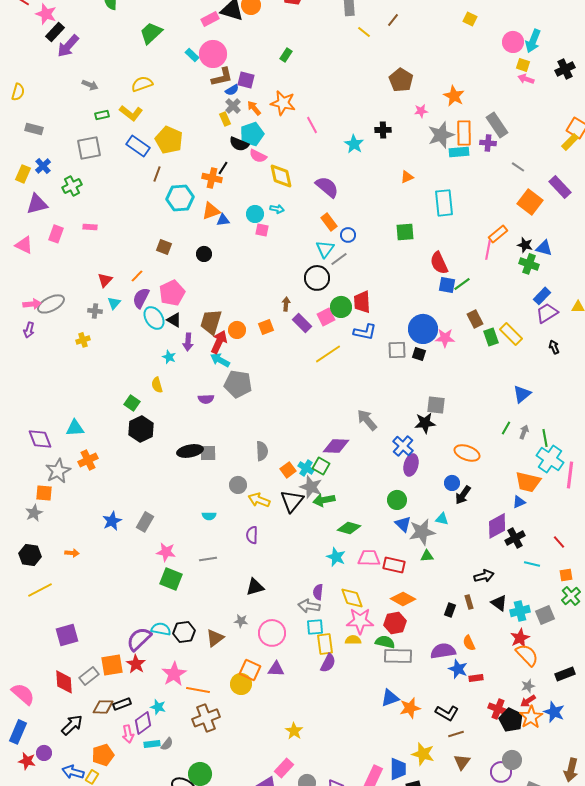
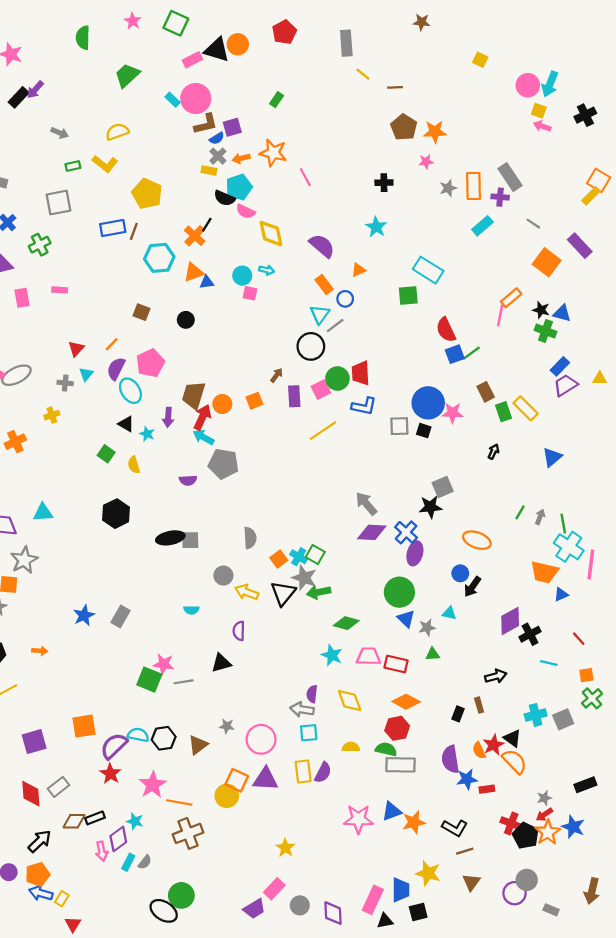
brown line: (393, 20) -> (395, 87), moved, turned 48
black rectangle: (55, 32) -> (19, 97), moved
purple arrow: (68, 46) -> (35, 90), size x0.7
purple square: (246, 80) -> (232, 127), turned -30
orange star: (454, 96) -> (435, 132), moved, turned -30
orange arrow: (254, 108) -> (241, 158), turned -63
yellow rectangle: (225, 119) -> (209, 170), turned -56
gray star: (441, 135) -> (448, 188), size x0.6
cyan star: (354, 144) -> (376, 227), moved
blue rectangle: (138, 146) -> (113, 228), moved, turned -45
cyan rectangle: (459, 152) -> (482, 226), moved, turned -36
orange triangle: (407, 177) -> (358, 270), moved
orange cross: (212, 178) -> (195, 236), turned 30
cyan rectangle: (444, 203) -> (428, 270), moved, turned -52
pink rectangle: (56, 234) -> (22, 298), turned -30
blue square: (447, 285) -> (455, 354), turned -30
brown arrow: (286, 304) -> (277, 375), turned 32
black triangle: (174, 320) -> (126, 424), moved
purple rectangle: (302, 323) -> (294, 396), turned 42
black arrow: (554, 347) -> (493, 452), moved, turned 48
blue triangle: (522, 394) -> (552, 457), moved
green square: (132, 403) -> (106, 454), moved
gray square: (436, 405) -> (443, 487), turned -30
purple diamond: (336, 446) -> (372, 532), moved
orange cross: (88, 460) -> (15, 442), moved
green circle: (397, 500) -> (399, 592), size x1.4
blue triangle: (519, 502) -> (561, 594), moved
gray star: (422, 532) -> (427, 628), size x0.6
pink star: (166, 552) -> (164, 664), moved
gray line: (208, 559) -> (184, 682), moved
black triangle: (255, 587) -> (221, 663), moved
black triangle: (499, 603) -> (512, 738), moved
pink star: (360, 621) -> (358, 819), moved
red star: (520, 638) -> (493, 745), moved
yellow rectangle: (325, 644) -> (303, 771), moved
purple semicircle: (443, 651) -> (450, 759), turned -90
orange semicircle: (527, 655) -> (515, 761), moved
orange square: (112, 665) -> (84, 726), moved
purple triangle: (276, 669) -> (265, 779), size x1.4
blue star: (458, 669) -> (467, 779), turned -30
cyan rectangle: (152, 744) -> (128, 862), turned -56
orange pentagon: (103, 755) -> (37, 874), moved

